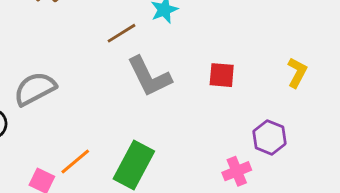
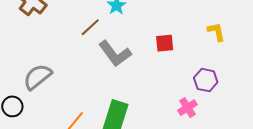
yellow L-shape: (297, 73) -> (216, 32), turned -30

